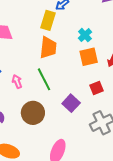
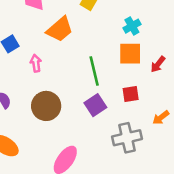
orange trapezoid: (48, 48) -> (60, 29), moved, turned 30
green line: (44, 79) -> (94, 71), moved

